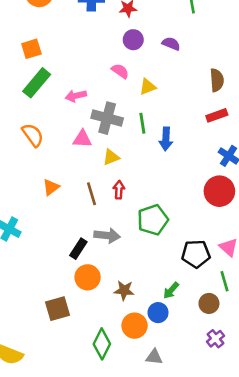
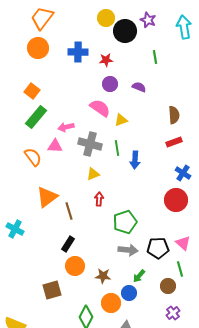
orange square: (31, 49) -> (32, 91), turned -35
pink semicircle: (120, 71) -> (100, 108), size x1.5
pink triangle: (82, 139) -> (55, 146), moved
orange triangle: (51, 187) -> (47, 197), size x1.6
brown line: (91, 194) -> (69, 211), moved
gray arrow: (107, 236) -> (128, 250), moved

